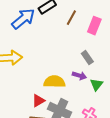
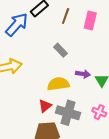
gray rectangle: (87, 58) -> (60, 50), moved

